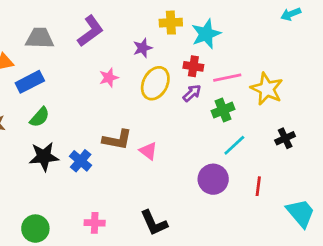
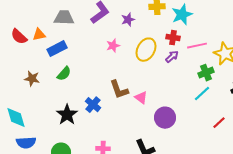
purple star: (143, 48) -> (128, 20), moved
green cross: (223, 110) -> (206, 73), moved
brown L-shape: (117, 140) -> (119, 90), turned 60
black star: (44, 157) -> (67, 115), moved, turned -30
purple circle: (213, 179) -> (165, 118), moved
red line: (258, 186) -> (219, 123), turned 40

